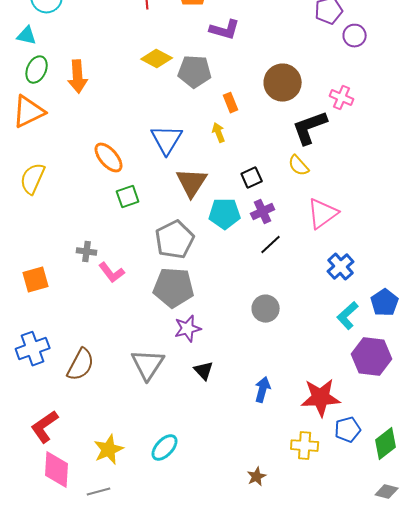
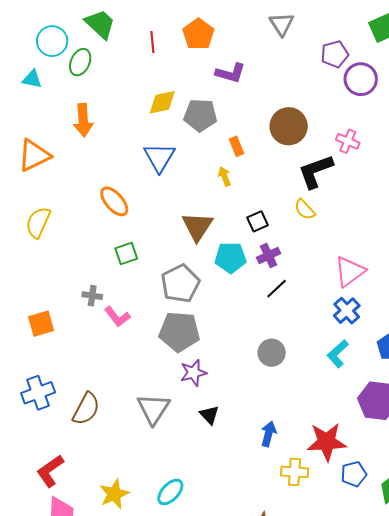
purple circle: (355, 36) -> (361, 79), size x1.4
yellow diamond: (157, 59) -> (162, 102), turned -40
green ellipse: (37, 70) -> (80, 62), moved
blue triangle: (167, 140) -> (159, 157), moved
green square: (128, 197) -> (126, 254), moved
pink triangle: (323, 214) -> (350, 272), moved
cyan L-shape: (348, 316) -> (338, 354), moved
yellow cross: (305, 446) -> (295, 472), moved

